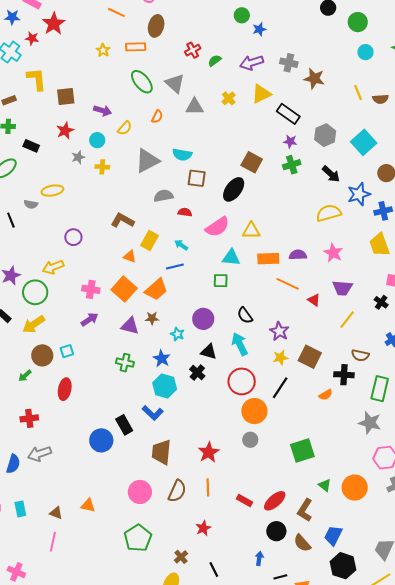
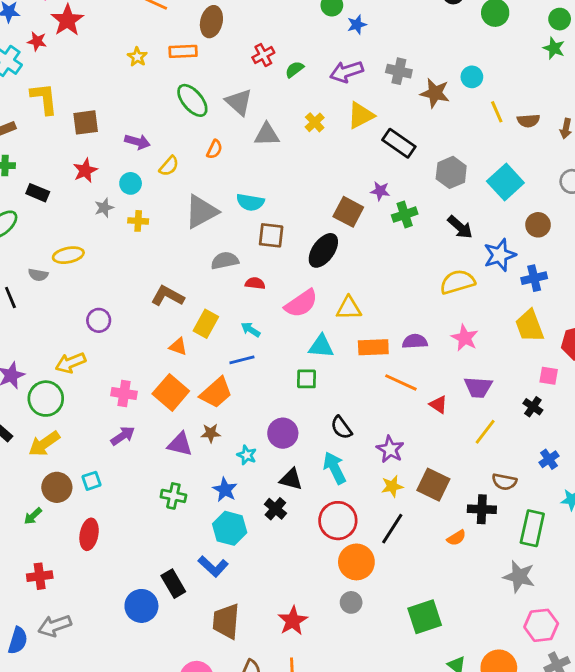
cyan circle: (365, 52) -> (472, 77), moved
purple star: (290, 141) -> (380, 191), moved

